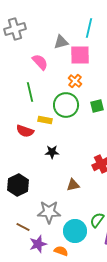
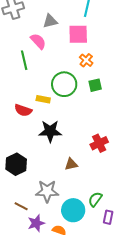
gray triangle: (61, 42) -> (50, 21), moved
orange cross: (75, 81) -> (86, 60), moved
green line: (30, 92) -> (24, 60), moved
black star: (52, 152) -> (50, 131), size x1.6

